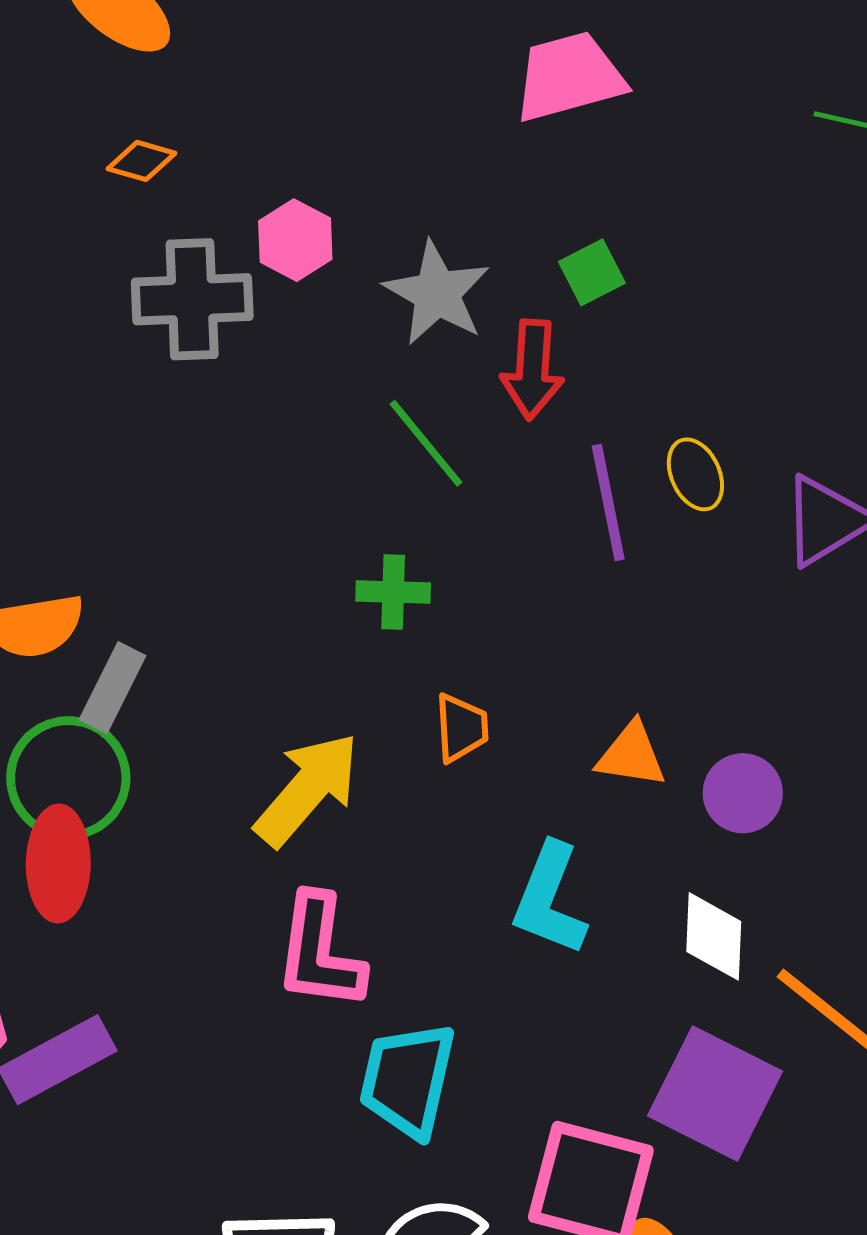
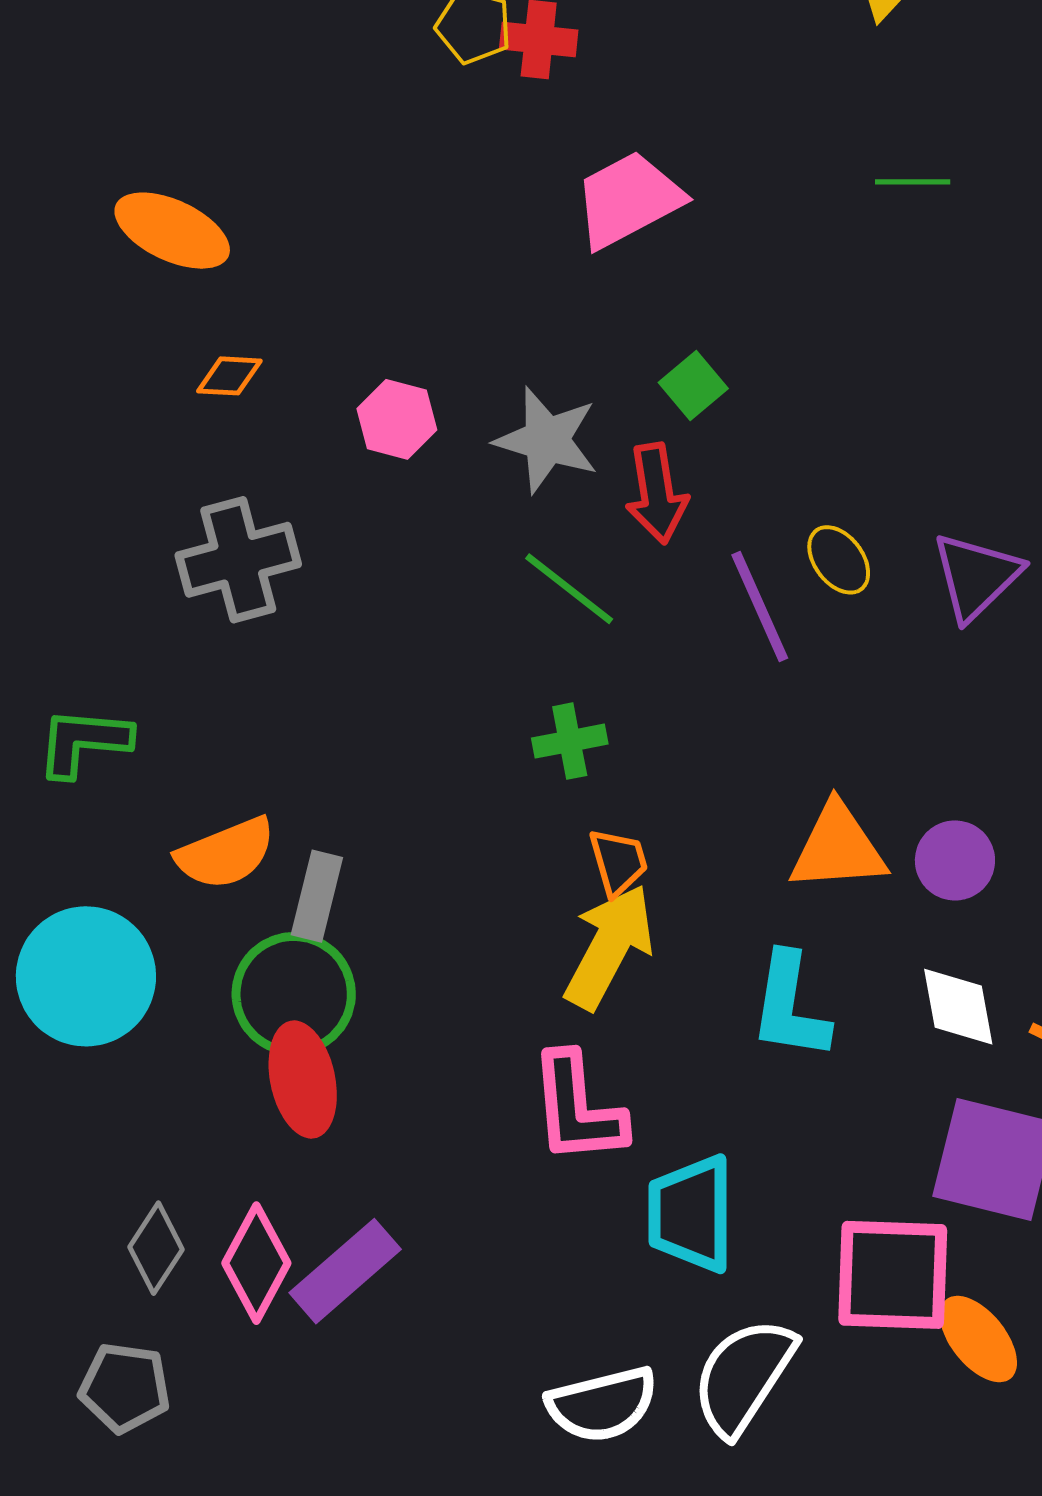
gray cross: (192, 299) -> (238, 560), moved
orange trapezoid: (461, 728) -> (618, 862), moved
orange triangle: (631, 755) -> (838, 848), size x1.4
yellow arrow: (307, 789) -> (609, 947), moved

